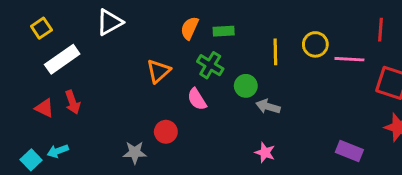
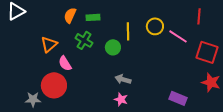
pink line: (349, 59) -> (178, 36), turned 30
green circle: (246, 86) -> (113, 47), moved
pink semicircle: (197, 99) -> (65, 63), moved
gray arrow: (268, 107) -> (123, 79), moved
red circle: (166, 132) -> (54, 85), size x1.6

